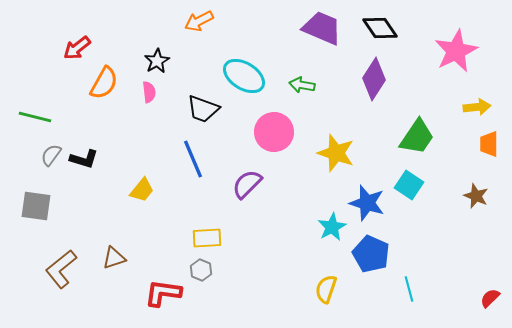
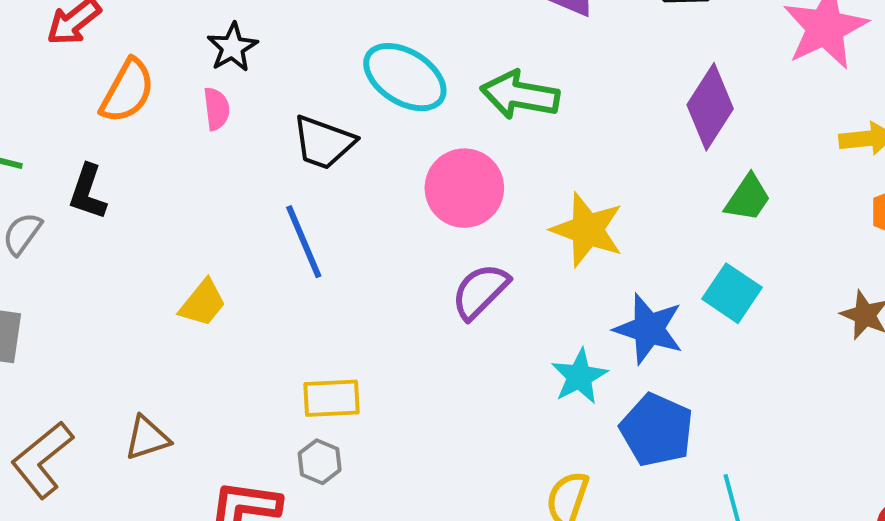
purple diamond: (374, 79) -> (710, 107), moved
green arrow: (302, 85) -> (520, 95), size x1.5
green trapezoid: (417, 137) -> (748, 198), size x0.7
black L-shape: (84, 159) -> (88, 192), moved, turned 92
purple semicircle: (247, 184) -> (480, 291), moved

